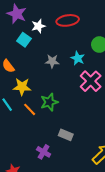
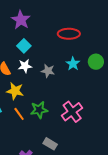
white star: (38, 26) -> (25, 66), moved
cyan star: (78, 58) -> (73, 64), moved
pink cross: (91, 81) -> (72, 112), moved

